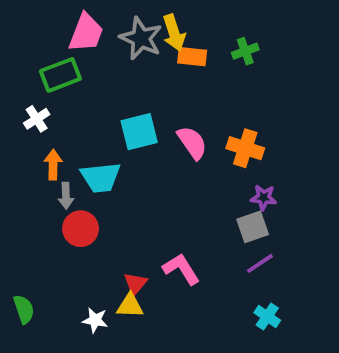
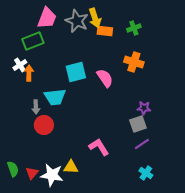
orange cross: (245, 148) -> (134, 62), moved
orange arrow: (53, 165) -> (29, 73), moved
red triangle: (135, 284) -> (32, 173), moved
white star: (95, 320) -> (52, 175), size x1.6

